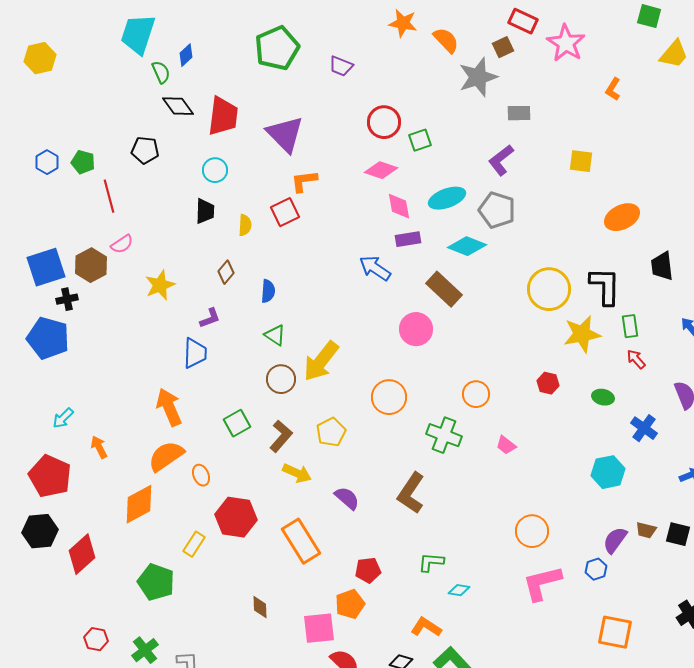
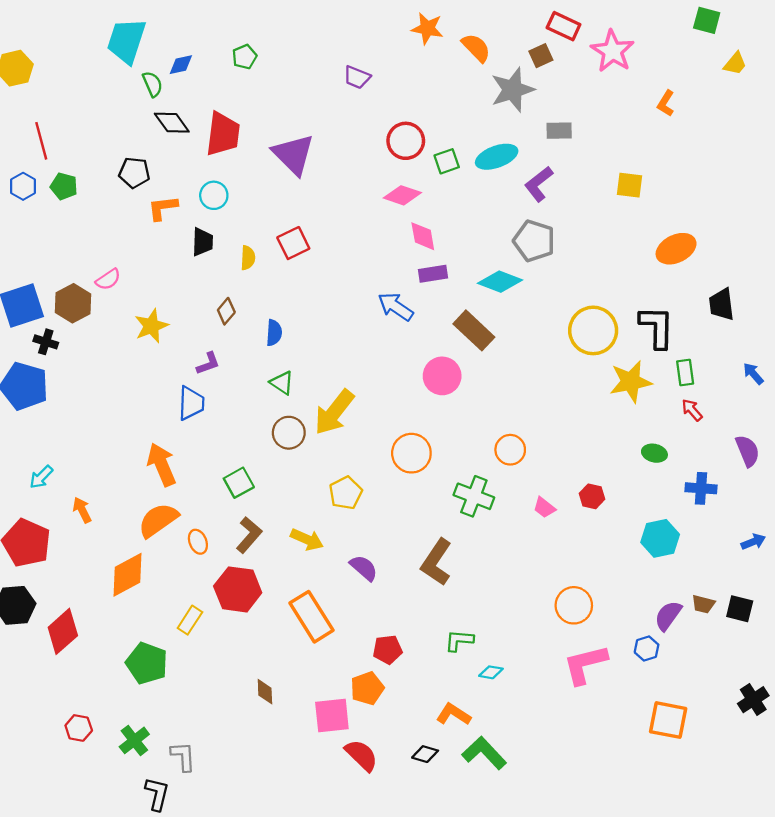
green pentagon: (277, 48) -> (244, 57), moved, size x0.5
yellow trapezoid: (674, 54) -> (735, 64), size x0.7
blue diamond: (186, 55) -> (181, 65), turned 30
orange L-shape: (304, 181) -> (163, 208), moved
red line: (109, 196) -> (41, 141), moved
cyan ellipse: (447, 198) -> (497, 157), moved
black cross: (67, 299) -> (46, 342), turned 30
red hexagon: (548, 383) -> (592, 496), moved
blue cross: (644, 428) -> (701, 488), turned -32
brown L-shape: (281, 436) -> (249, 535), moved

